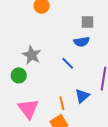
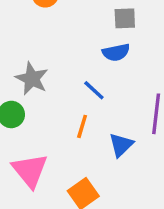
orange line: (62, 103) -> (82, 126), moved, turned 32

